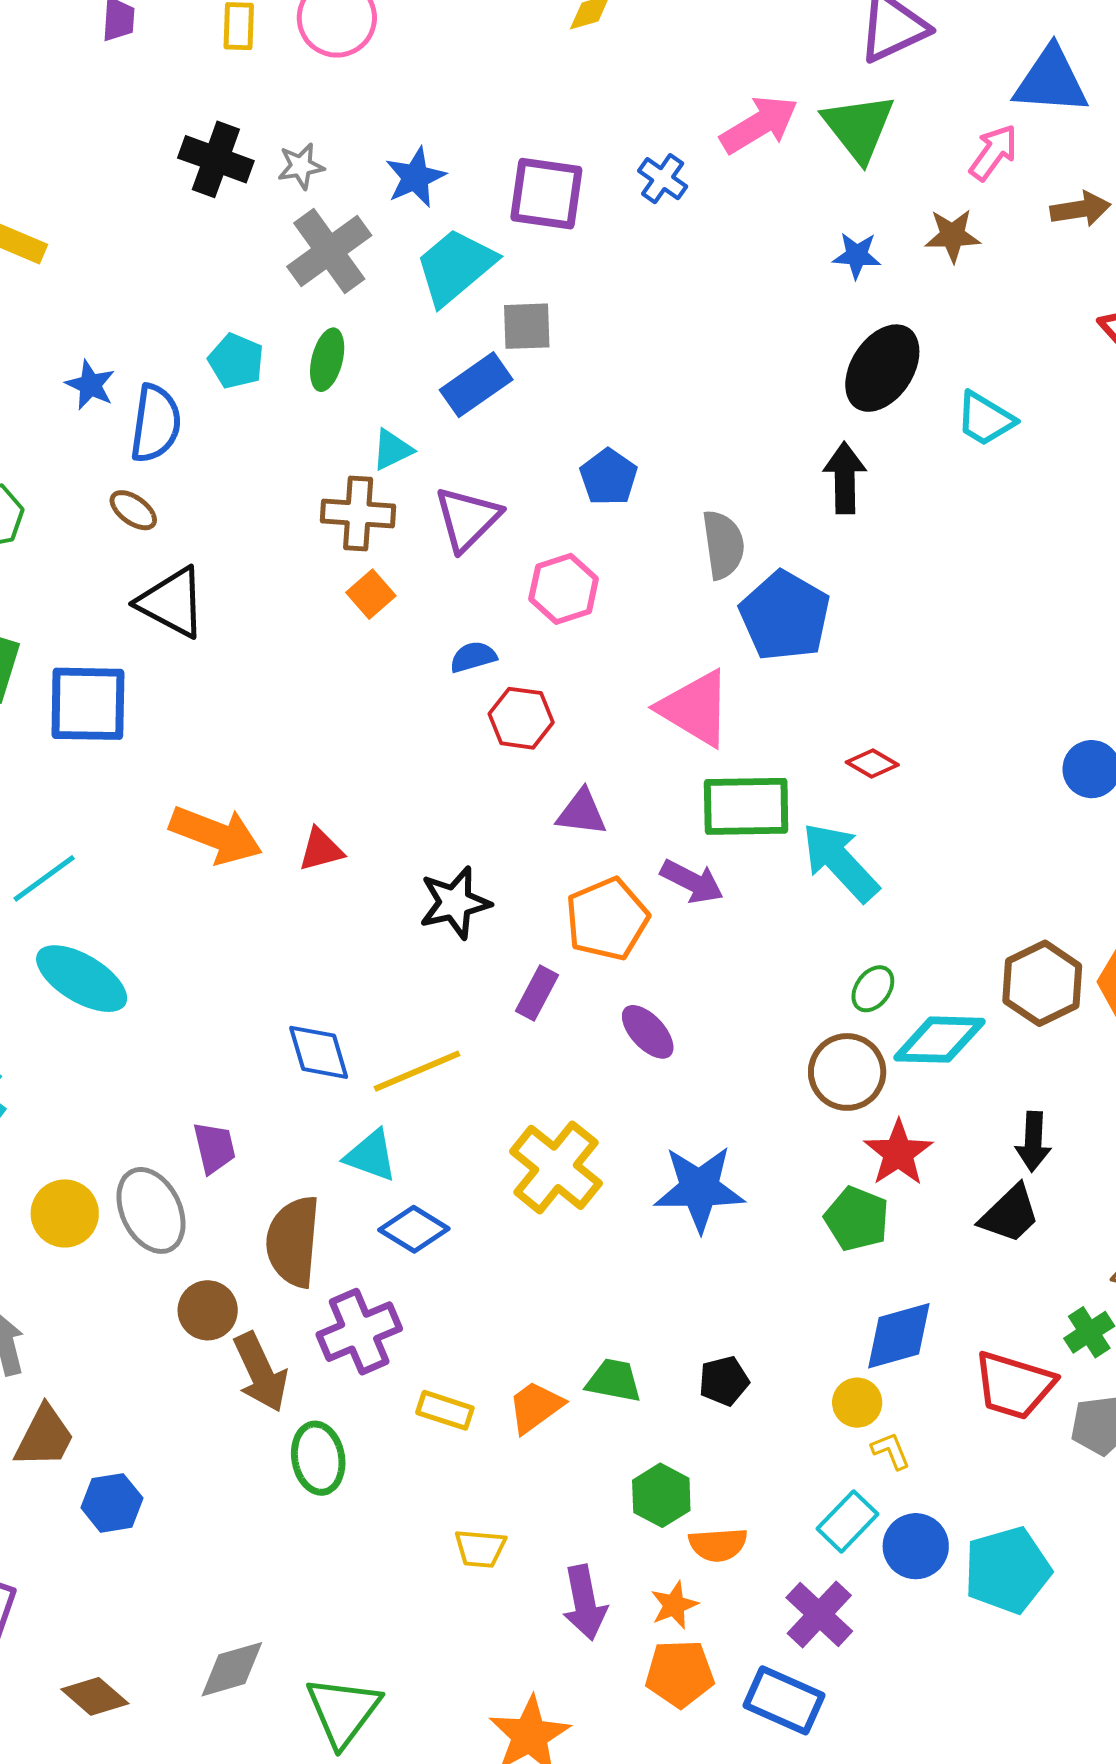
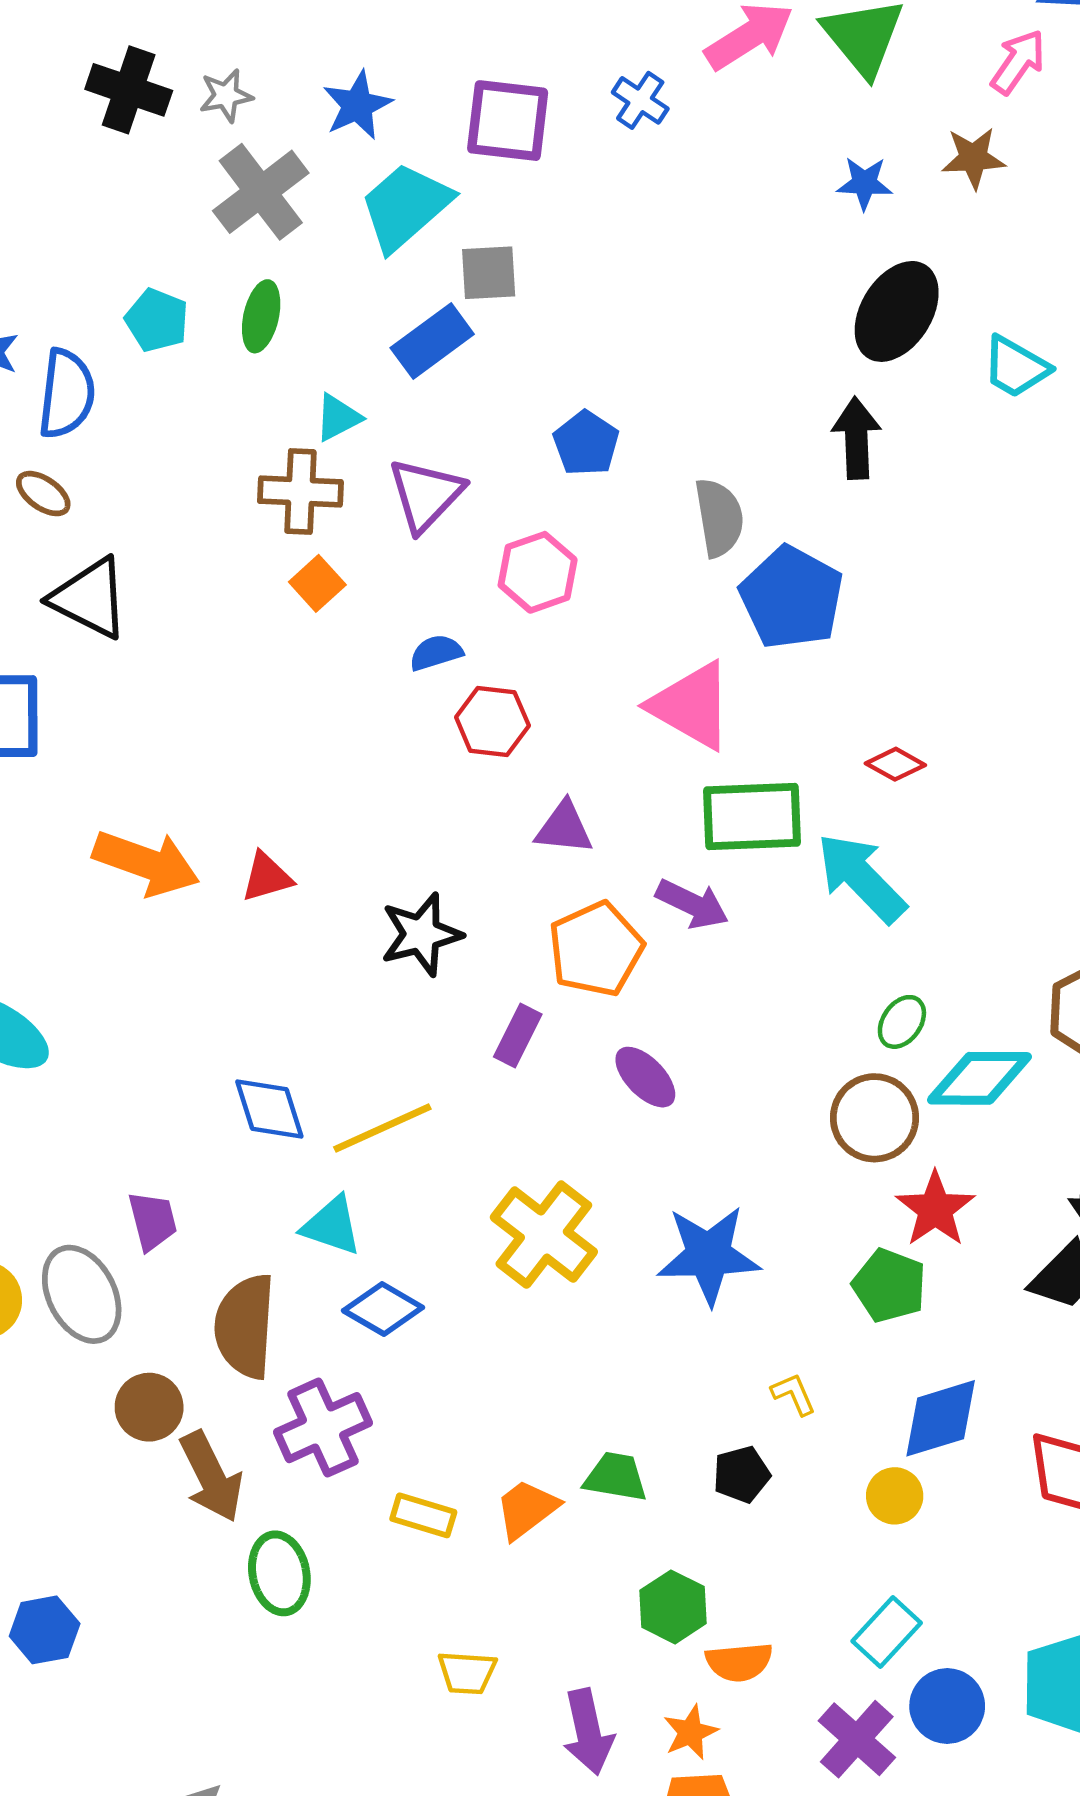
yellow L-shape: (891, 1451) -> (794, 1394), moved
blue circle: (916, 1546) -> (947, 1706), moved

